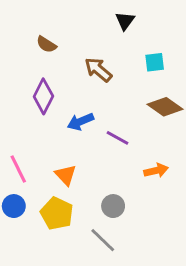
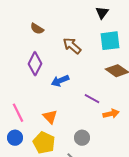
black triangle: (125, 21) -> (102, 13), moved
cyan square: (155, 62) -> (110, 41), size x1.5
purple line: (118, 138) -> (92, 99), moved

